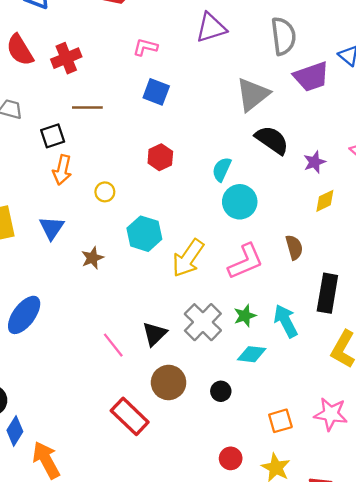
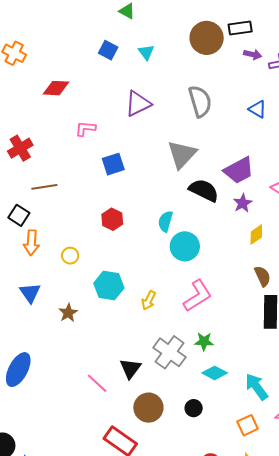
purple trapezoid: (311, 77) -> (239, 170), moved
blue square: (156, 92) -> (113, 164), moved, turned -30
black square: (53, 136) -> (19, 215), turned -30
brown semicircle: (294, 247) -> (263, 276), moved
yellow arrow: (188, 258) -> (149, 300), size x0.6
green star: (245, 316) -> (204, 341), turned 30
cyan arrow: (286, 321) -> (257, 387), moved
cyan diamond: (252, 354) -> (215, 373), turned 30

